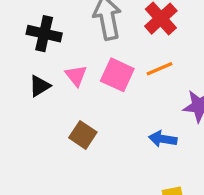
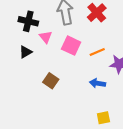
orange line: (159, 69) -> (97, 52), moved
pink triangle: (76, 76) -> (46, 37), moved

